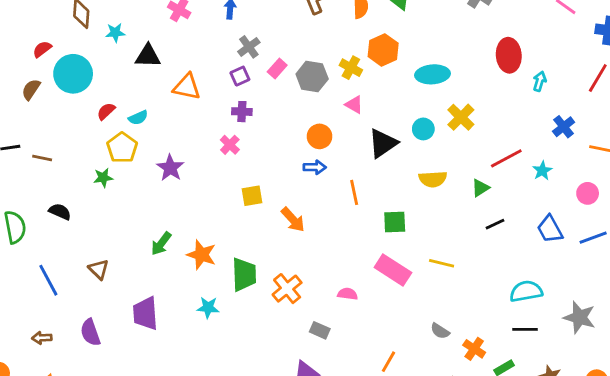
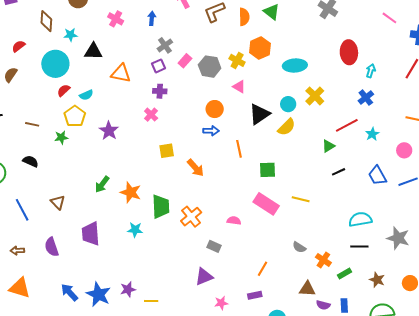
cyan circle: (73, 74) -> (55, 64), moved
blue cross: (564, 127) -> (366, 98), moved
brown line: (42, 158) -> (32, 124), moved
yellow semicircle: (433, 179) -> (287, 127), moved, turned -42

